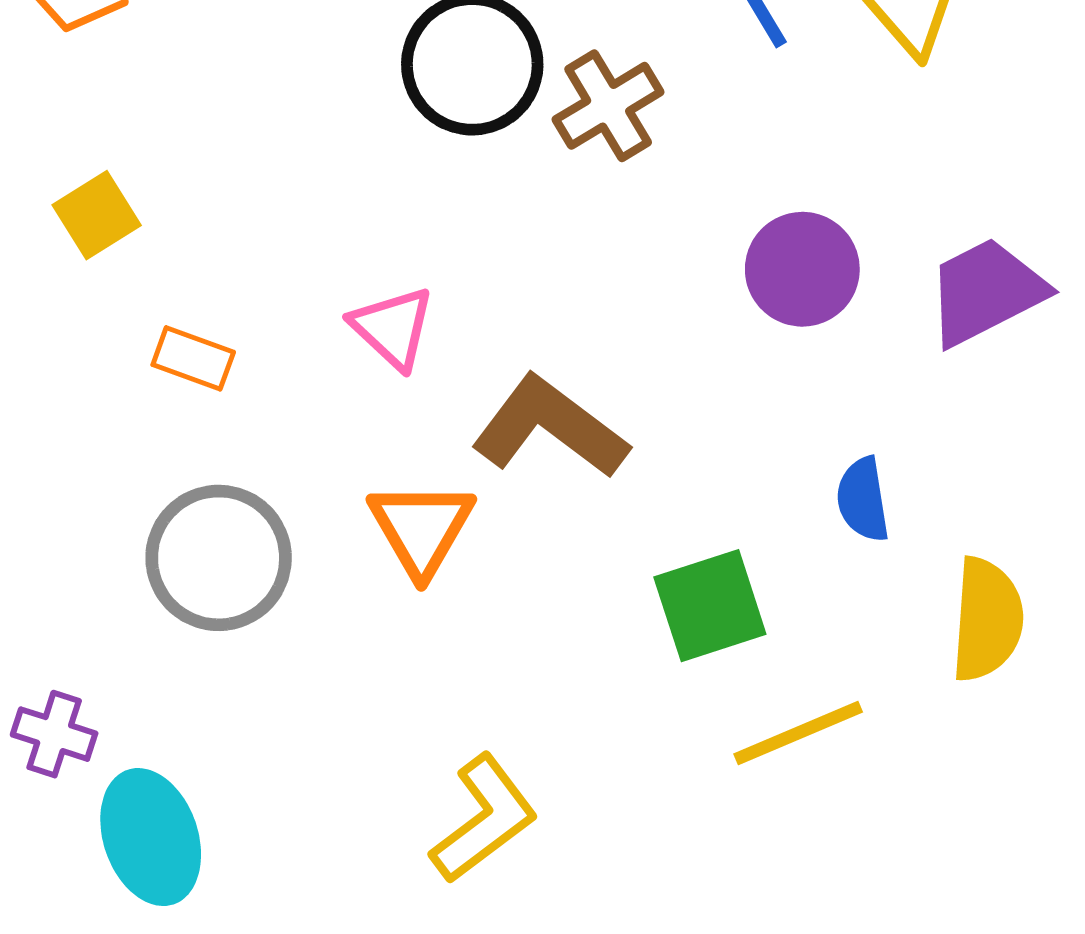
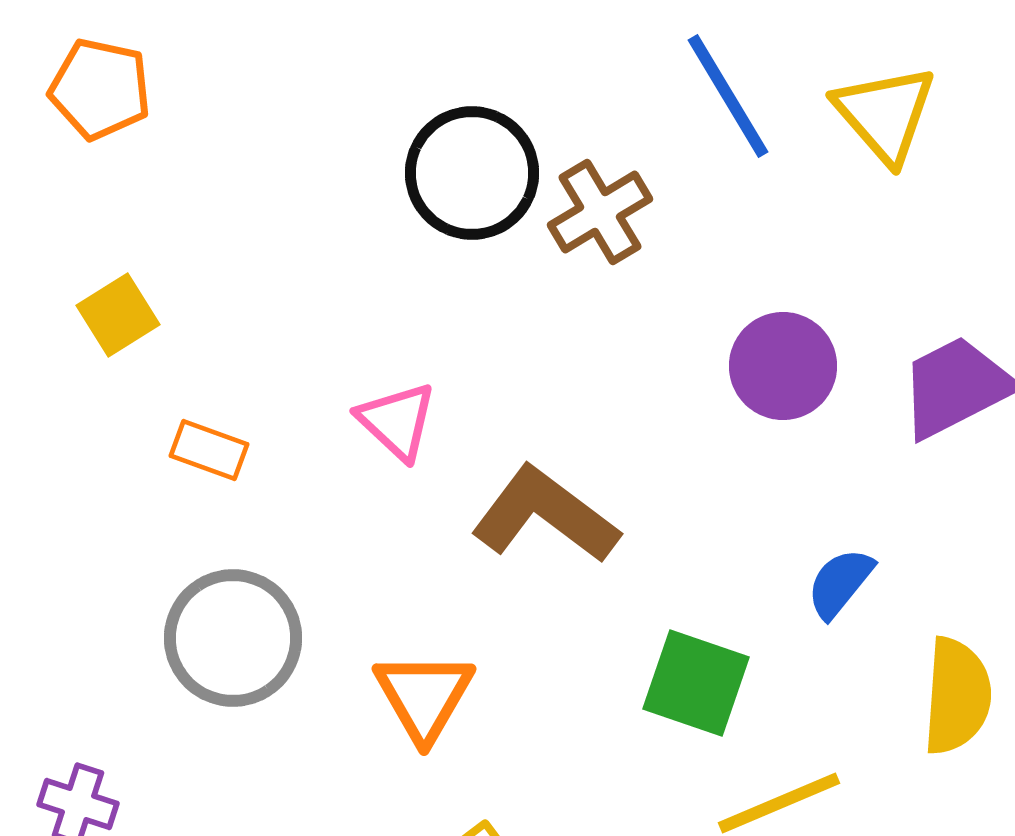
blue semicircle: (863, 500) -> (840, 583), turned 48
orange triangle: (421, 528) -> (424, 696), moved
green square: (710, 606) -> (696, 683), turned 37

